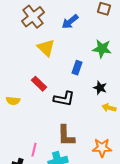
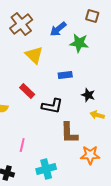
green star: (102, 49) -> (79, 43), moved
blue rectangle: (77, 68) -> (65, 75), turned 64
brown L-shape: (66, 136) -> (69, 133), moved
pink line: (34, 150) -> (22, 145), moved

